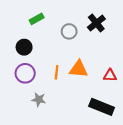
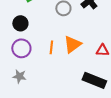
orange triangle: (79, 69) -> (72, 44), turned -42
gray star: (39, 100) -> (19, 76), moved

